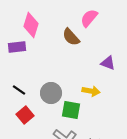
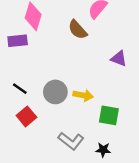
yellow arrow: (91, 91) -> (83, 95), moved
green square: (71, 110) -> (109, 115), moved

